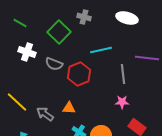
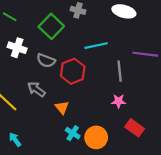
orange triangle: (69, 108) -> (62, 108), turned 48
gray arrow: (45, 114) -> (36, 89), moved

